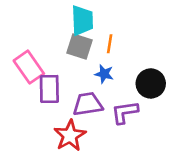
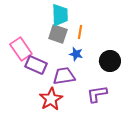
purple rectangle: (49, 89) -> (36, 65), turned -65
purple L-shape: (125, 112) -> (97, 94), moved

